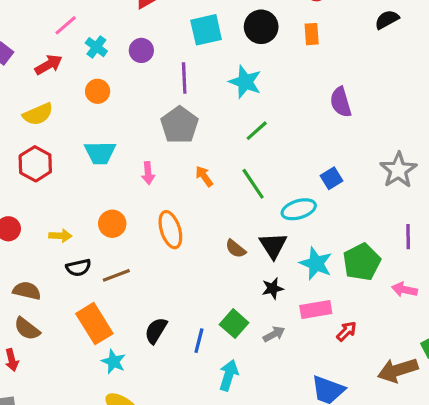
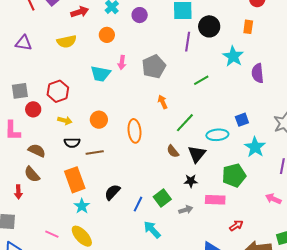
black circle: (261, 27) -> (209, 26), moved
purple line: (184, 78) -> (188, 42), moved
cyan star: (245, 82) -> (233, 56), moved
red hexagon: (35, 164) -> (58, 91), moved
pink arrow: (148, 173) -> (122, 62), moved
green line: (253, 184) -> (185, 123), moved, turned 65
green pentagon: (362, 262) -> (234, 175), moved
cyan star: (316, 263) -> (255, 147), moved
red arrow: (347, 331) -> (236, 226), moved
cyan arrow: (229, 375) -> (152, 230), turned -72

